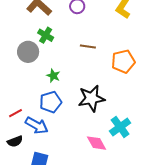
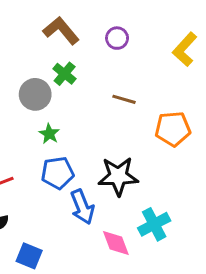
green star: (53, 76) -> (49, 134), moved
blue arrow: (37, 125) -> (82, 207), moved, turned 30

